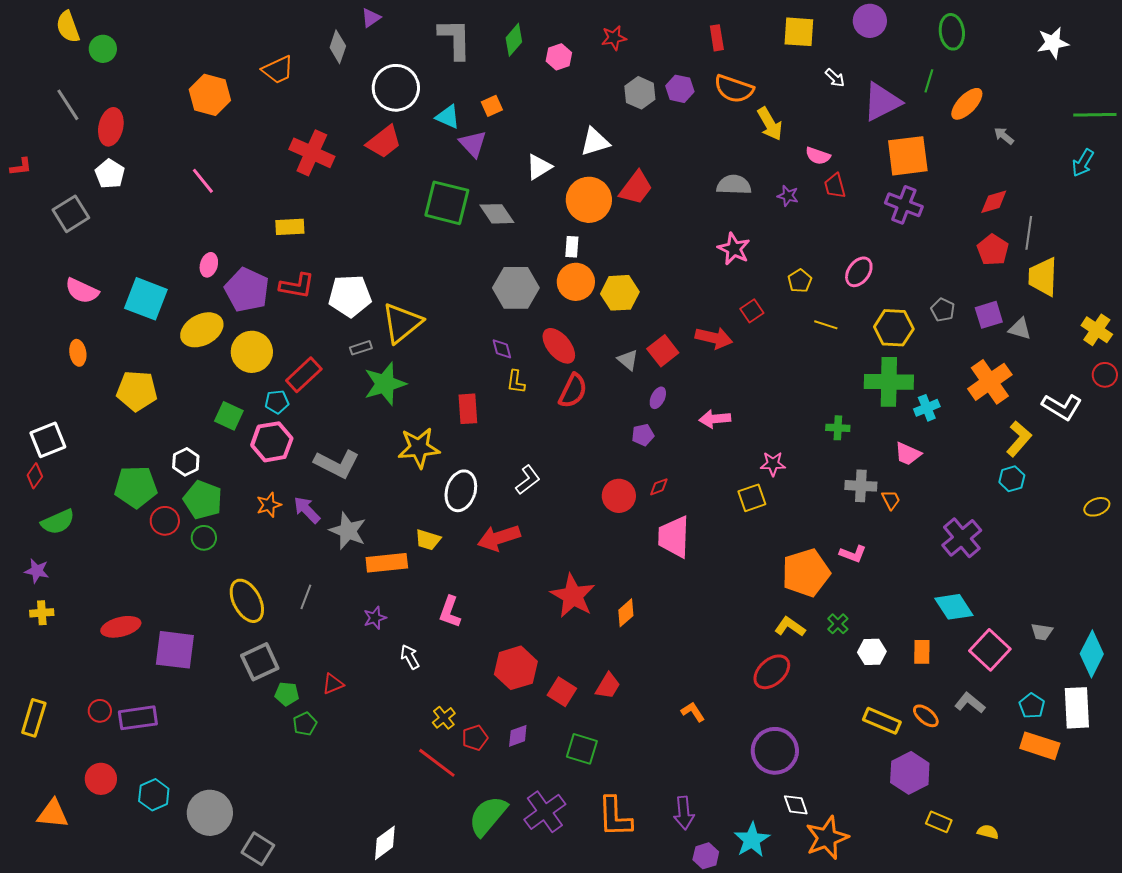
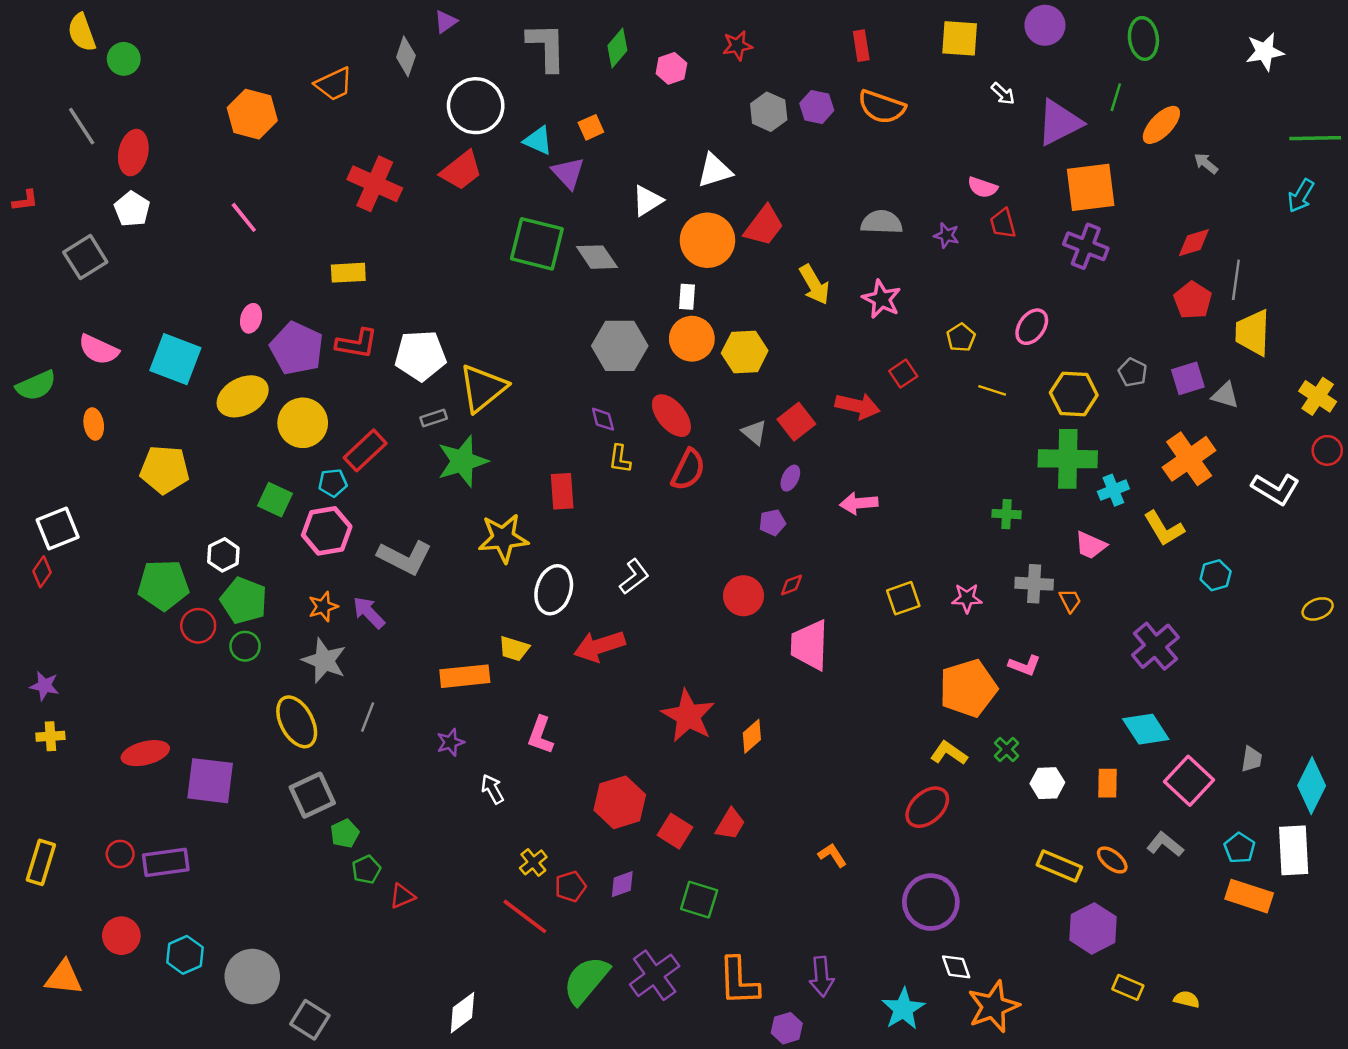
yellow arrow: (770, 124) -> (814, 285), moved
yellow L-shape: (1019, 439) -> (1164, 528), moved, turned 108
pink star: (773, 464) -> (967, 598), moved
green semicircle: (58, 522) -> (36, 386), moved
gray star: (348, 531) -> (324, 661), moved
gray trapezoid: (1042, 632) -> (1252, 759), turned -90
red triangle: (333, 684) -> (402, 896), moved
green pentagon: (287, 694) -> (345, 834), turned -30
purple hexagon: (706, 856) -> (787, 1028), moved

